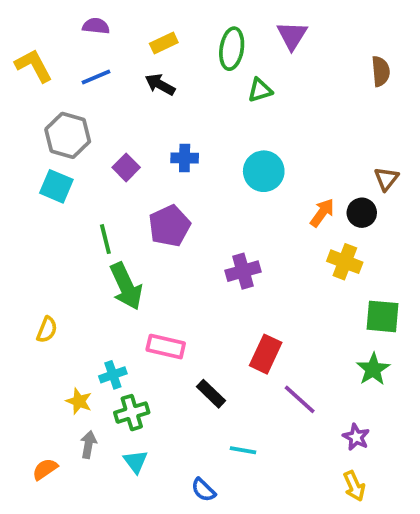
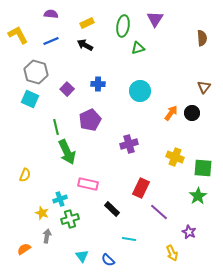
brown triangle: (386, 179) -> (204, 87), moved
yellow cross: (345, 262) -> (175, 157), moved
cyan triangle: (136, 462) -> (82, 256), moved
yellow arrow: (354, 486) -> (172, 253), moved

